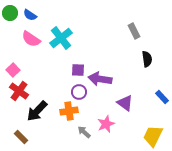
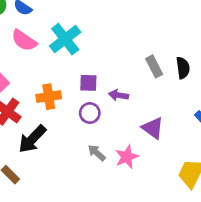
gray rectangle: (134, 31) -> (154, 66), moved
purple arrow: (100, 79) -> (119, 95), size x0.6
orange cross: (69, 111) -> (49, 97), moved
gray arrow: (84, 132) -> (97, 153), moved

